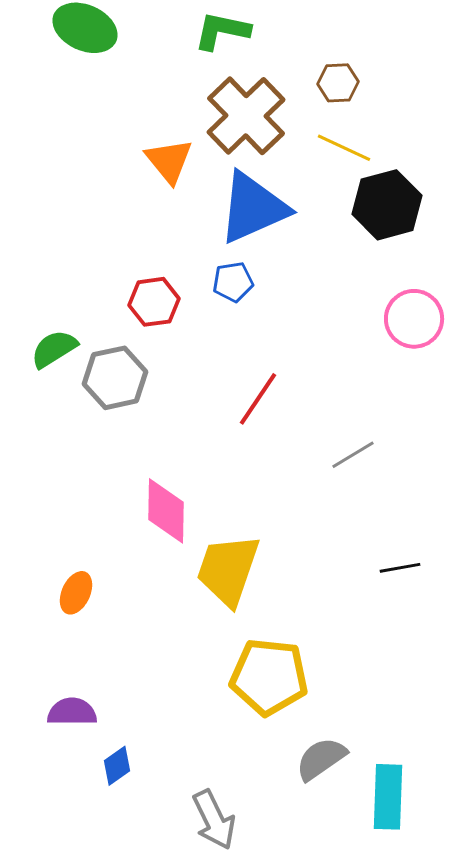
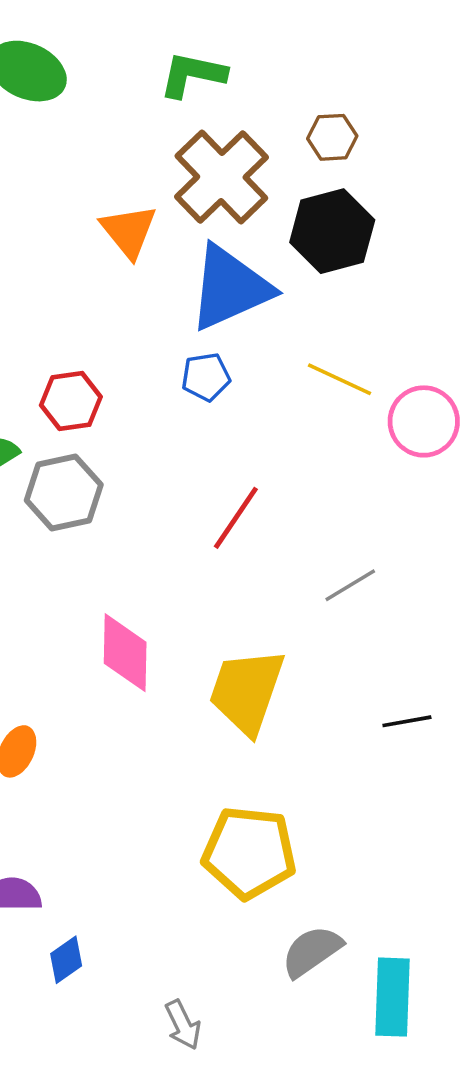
yellow line: (344, 148) -> (339, 379), moved
black hexagon: (387, 205) -> (332, 231), moved
red hexagon: (154, 302) -> (71, 401), moved
yellow trapezoid: (228, 570) -> (247, 691), moved
gray arrow: (214, 820) -> (183, 1025), size x0.7

